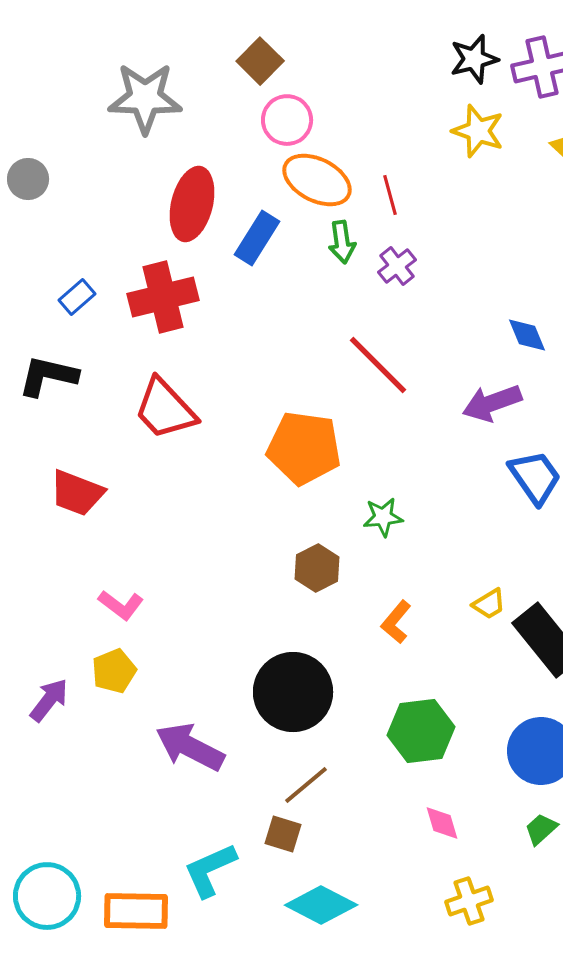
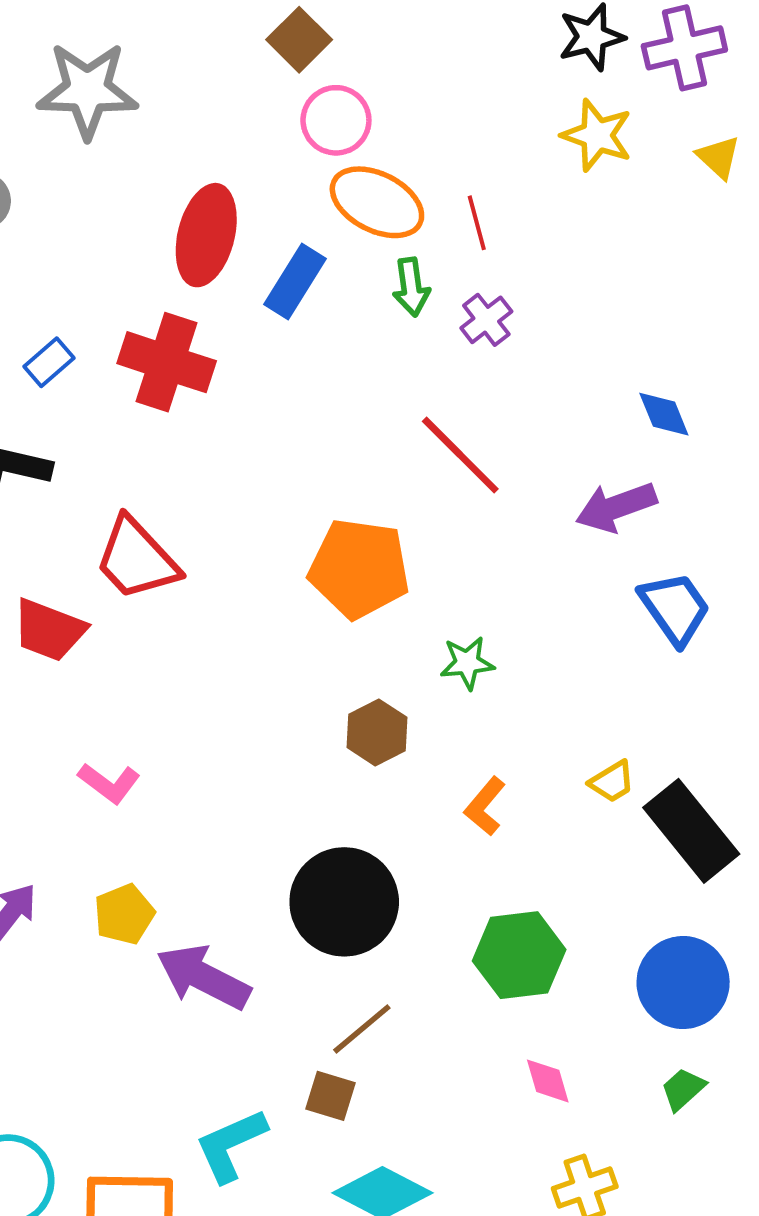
gray star: (145, 98) -> (87, 90), moved
red cross: (163, 297) -> (167, 362), turned 32
red trapezoid: (165, 409) -> (136, 559), moved
yellow pentagon: (114, 671) -> (124, 914), moved

